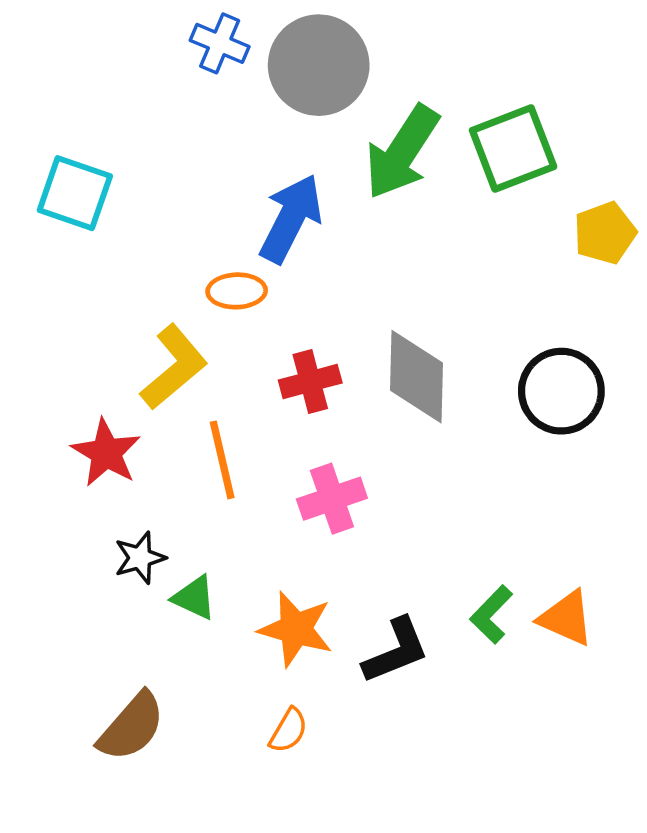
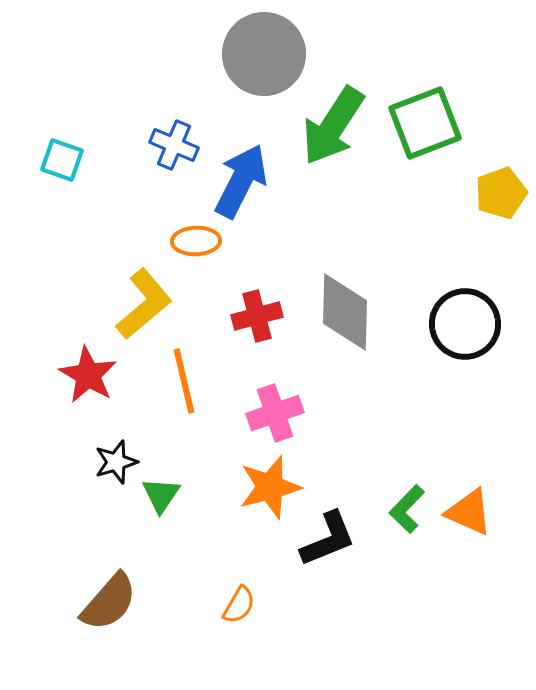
blue cross: (220, 43) -> (174, 145), moved
cyan square: (75, 193) -> (62, 160), size x0.7
green triangle: (194, 598) -> (161, 495), turned 39
orange star: (296, 629) -> (270, 487), moved, turned -30

